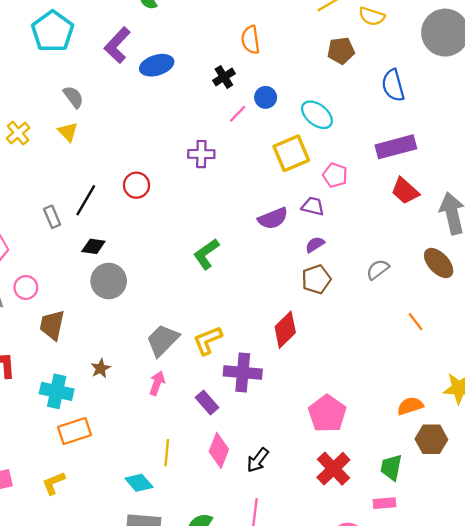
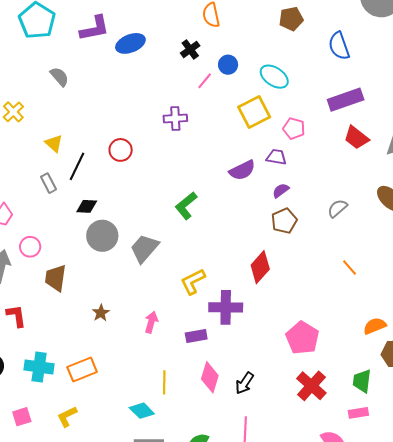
purple L-shape: (117, 45) -> (95, 28), turned -140
yellow triangle: (68, 132) -> (54, 143), moved
orange line: (416, 322) -> (349, 268), moved
gray trapezoid: (163, 340) -> (144, 248), moved
cyan cross: (57, 391) -> (39, 367), moved
purple rectangle: (207, 403) -> (196, 336), turned -55

